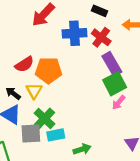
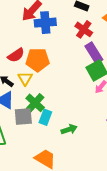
blue cross: (75, 33) -> (45, 23), moved
cyan rectangle: (56, 135) -> (45, 117), turned -56

